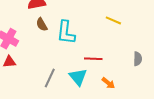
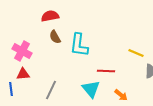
yellow line: (113, 20) -> (136, 53), moved
gray line: (50, 78) -> (51, 90), moved

